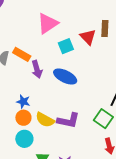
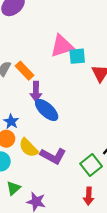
cyan square: (66, 46) -> (77, 56), moved
blue ellipse: (65, 77) -> (47, 110), moved

